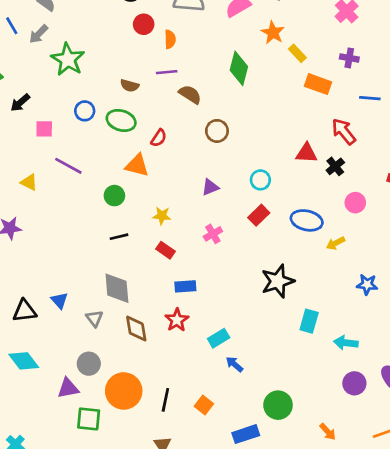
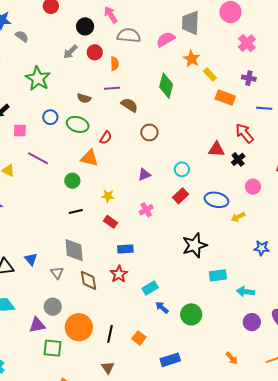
gray arrow: (39, 34) -> (70, 52), moved
cyan rectangle: (309, 321) -> (218, 275), turned 66
green circle: (278, 405) -> (191, 314), moved

